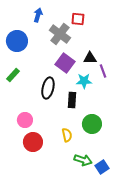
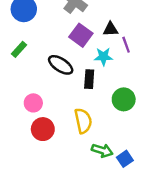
black ellipse: (48, 88) -> (61, 65), turned -70
green circle: (92, 124) -> (124, 99), moved
yellow semicircle: (67, 135) -> (83, 121), size x1.5

